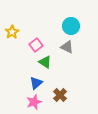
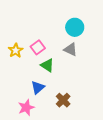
yellow star: (12, 32) -> (16, 50), moved
pink star: (34, 102) -> (26, 108), moved

